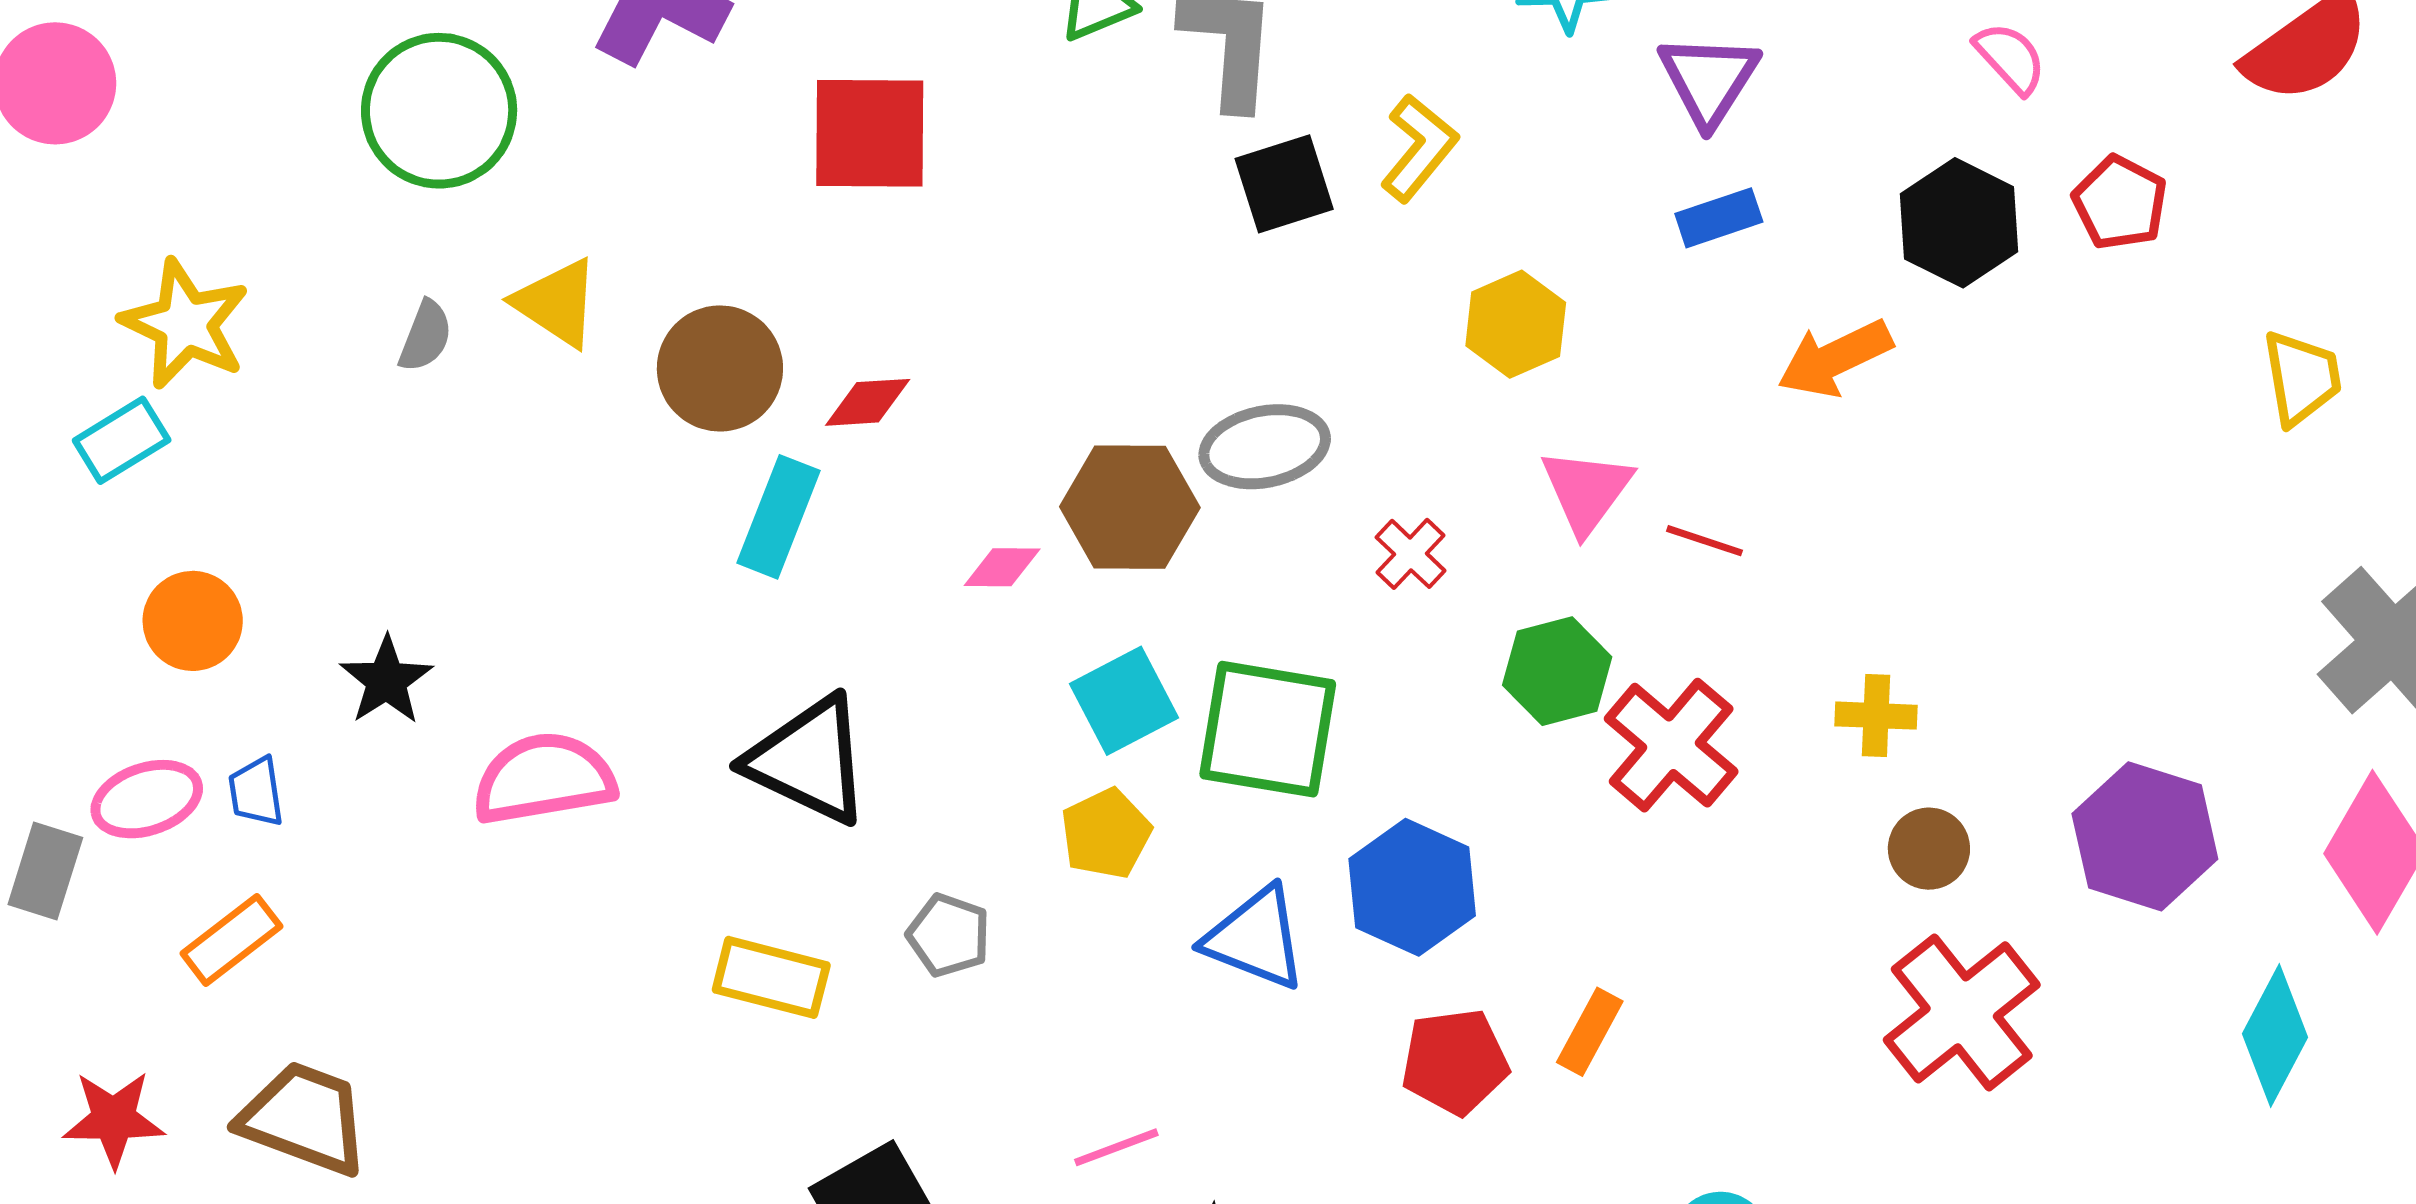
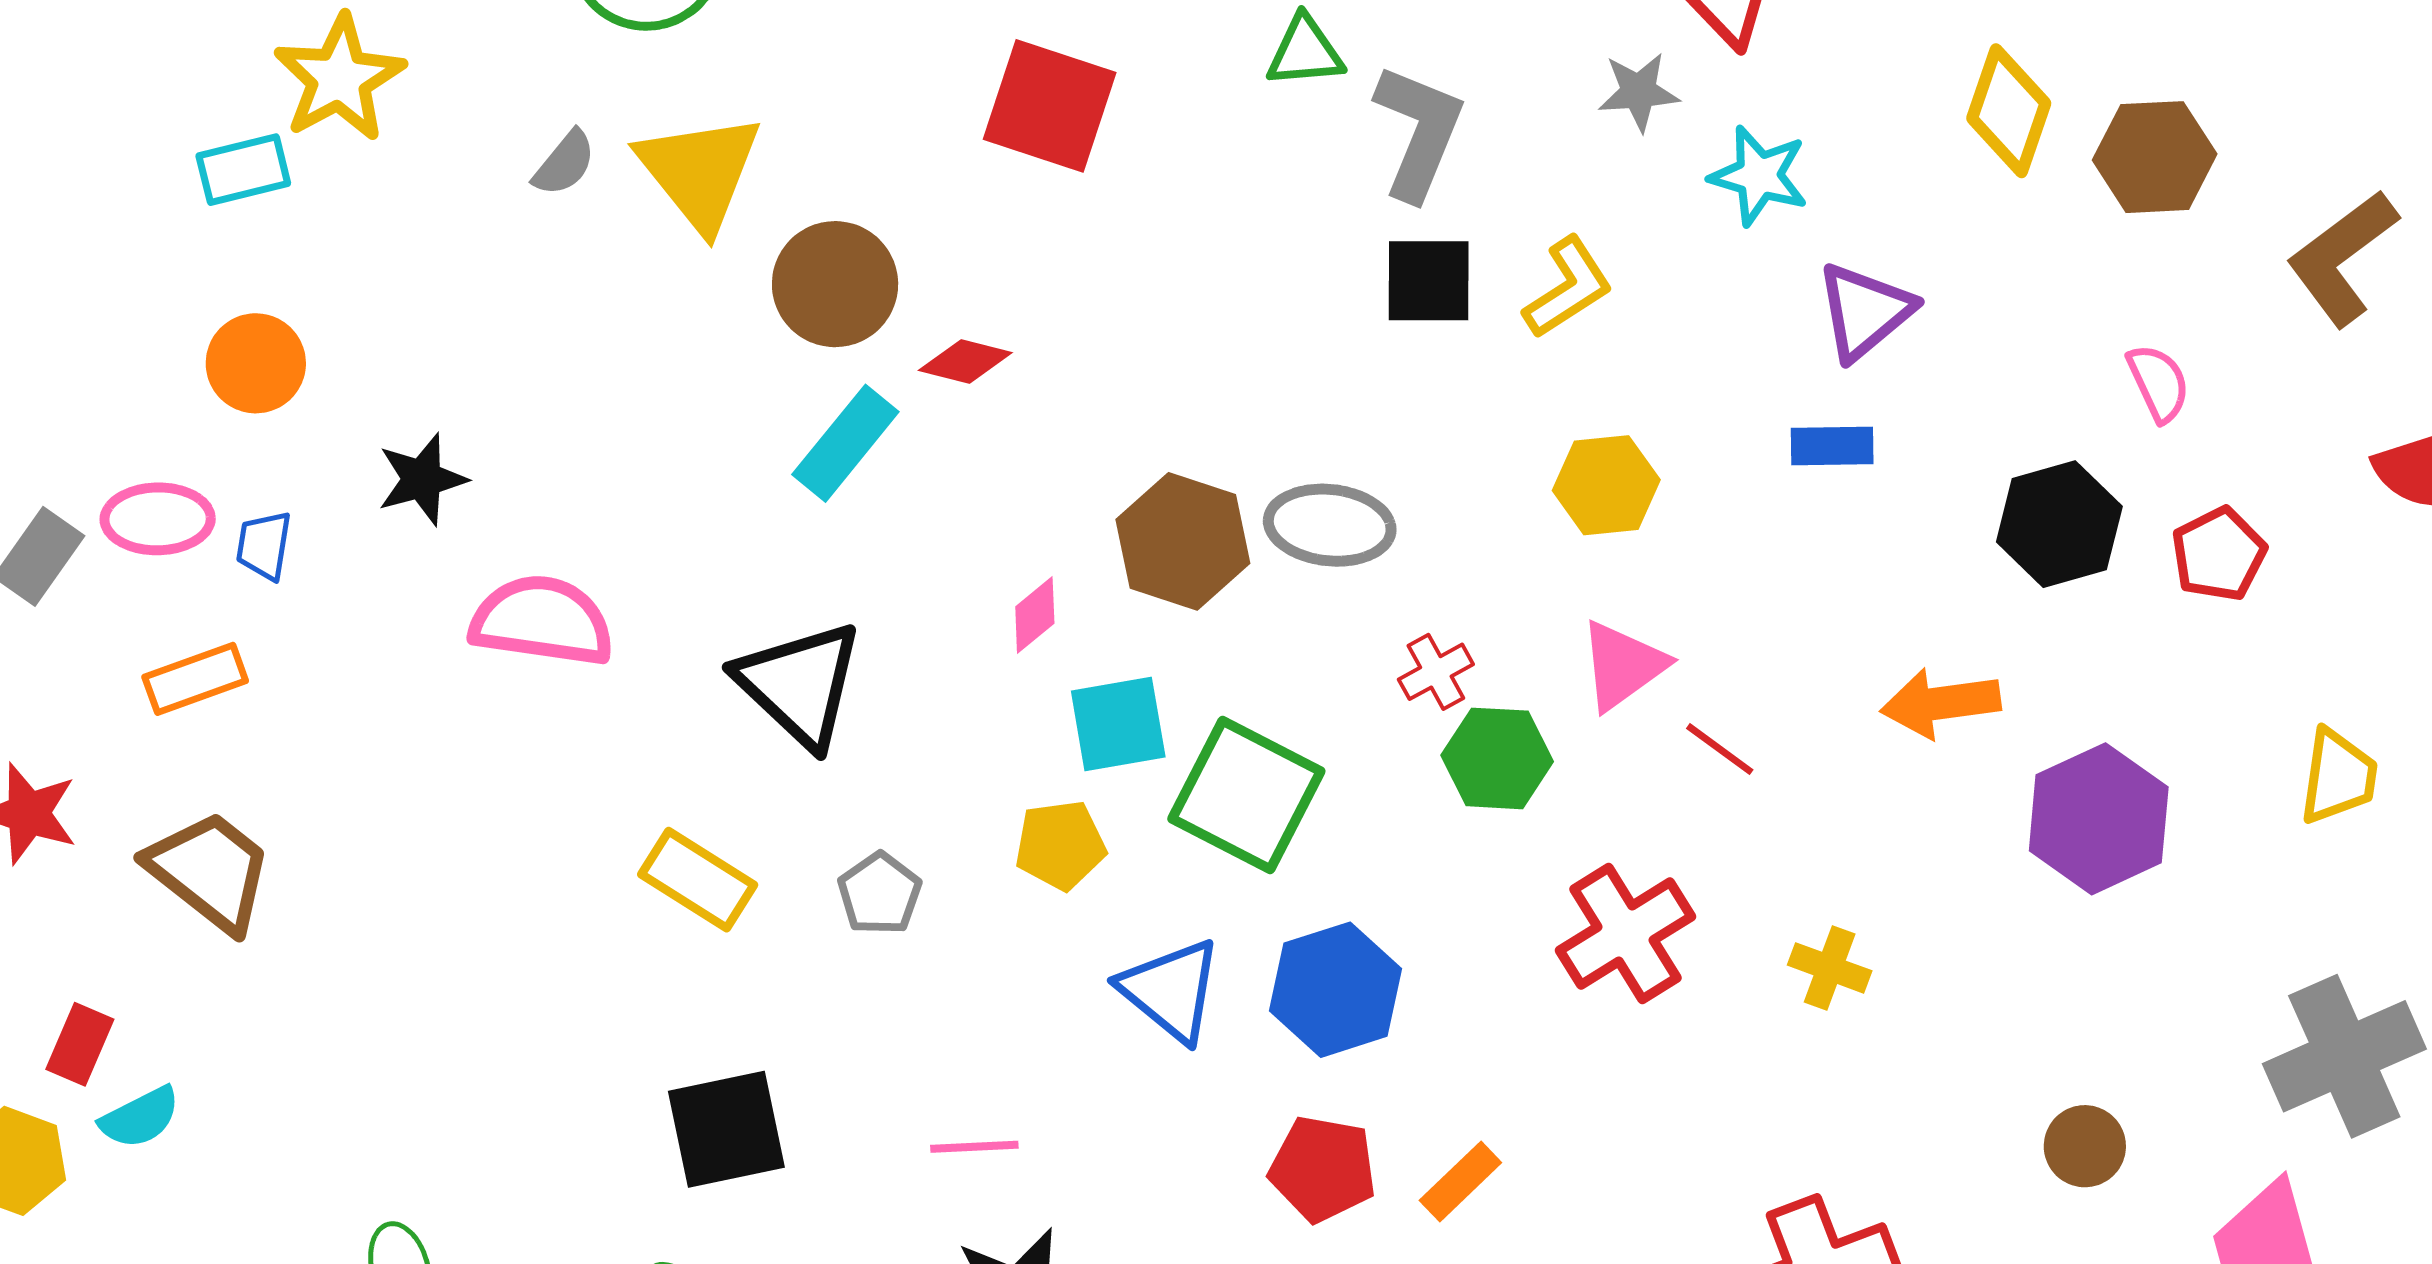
yellow triangle: (557, 303) -> (700, 172), size x1.4
orange arrow: (1835, 358) -> (1941, 703), moved
pink diamond: (1002, 567) -> (1035, 615), moved, turned -58
green hexagon: (1557, 671) -> (1497, 758), moved
purple hexagon: (2145, 836) -> (2099, 819), moved
brown circle: (1929, 849) -> (2085, 1146), moved

